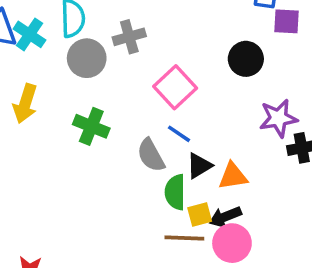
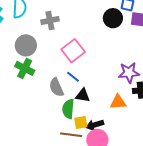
gray circle: (87, 58) -> (26, 45), moved
black circle: (246, 59) -> (113, 18), moved
black triangle: (199, 166) -> (83, 95), turned 35
orange triangle: (233, 176) -> (118, 102), moved

